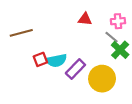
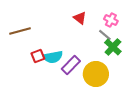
red triangle: (85, 19) -> (80, 18), turned 32
pink cross: (118, 21) -> (111, 20), turned 32

